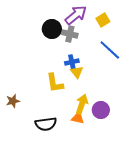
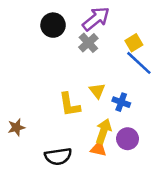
yellow square: (103, 20) -> (134, 43), moved
black circle: (52, 29) -> (53, 25), moved
gray cross: (70, 34) -> (88, 43), turned 35
blue cross: (72, 62) -> (121, 102), moved, turned 32

